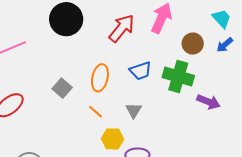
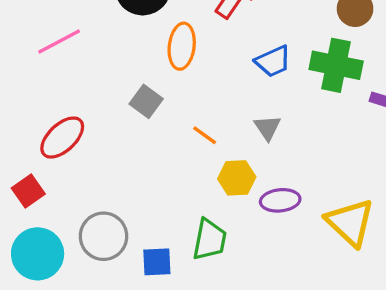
orange ellipse: (100, 78) -> (182, 46), moved

